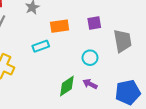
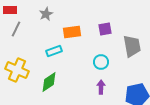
purple arrow: (90, 84) -> (101, 87), turned 64
green diamond: (67, 86) -> (49, 82), moved

